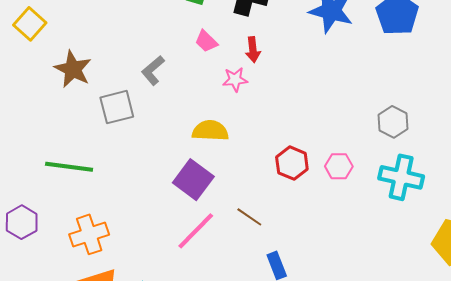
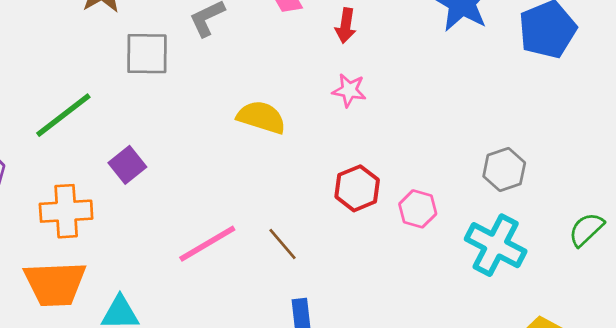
pink star: (235, 80) -> (349, 90), moved
green line: (69, 167) -> (63, 115), turned -60
purple square: (193, 180) -> (127, 165), moved, size x0.7

